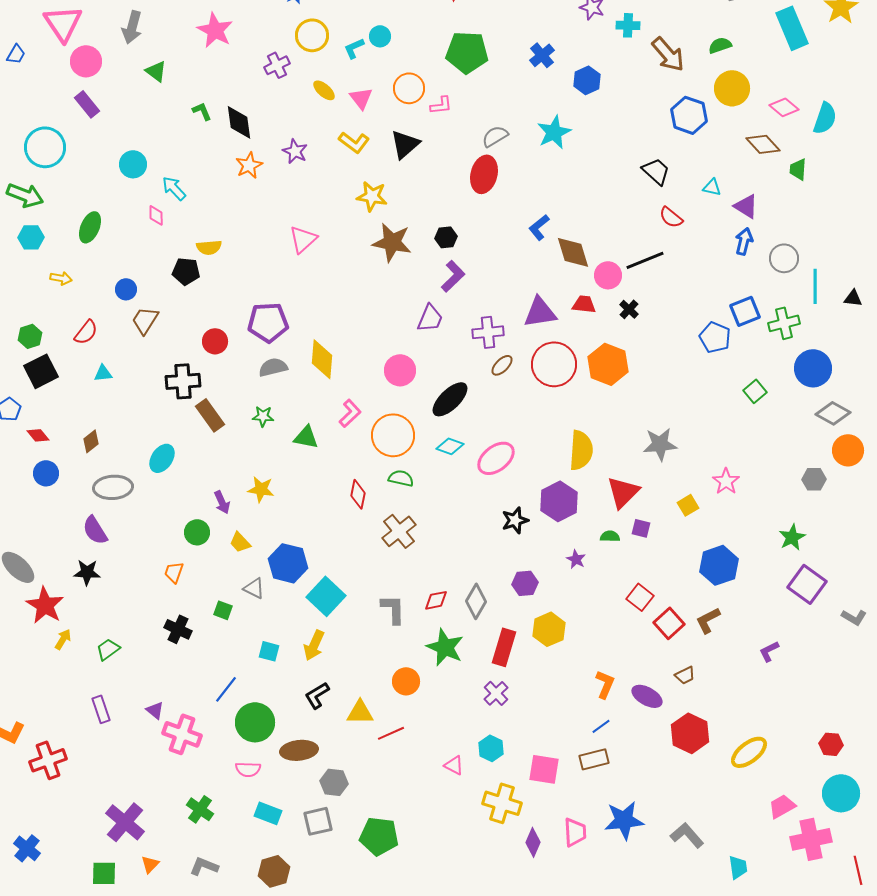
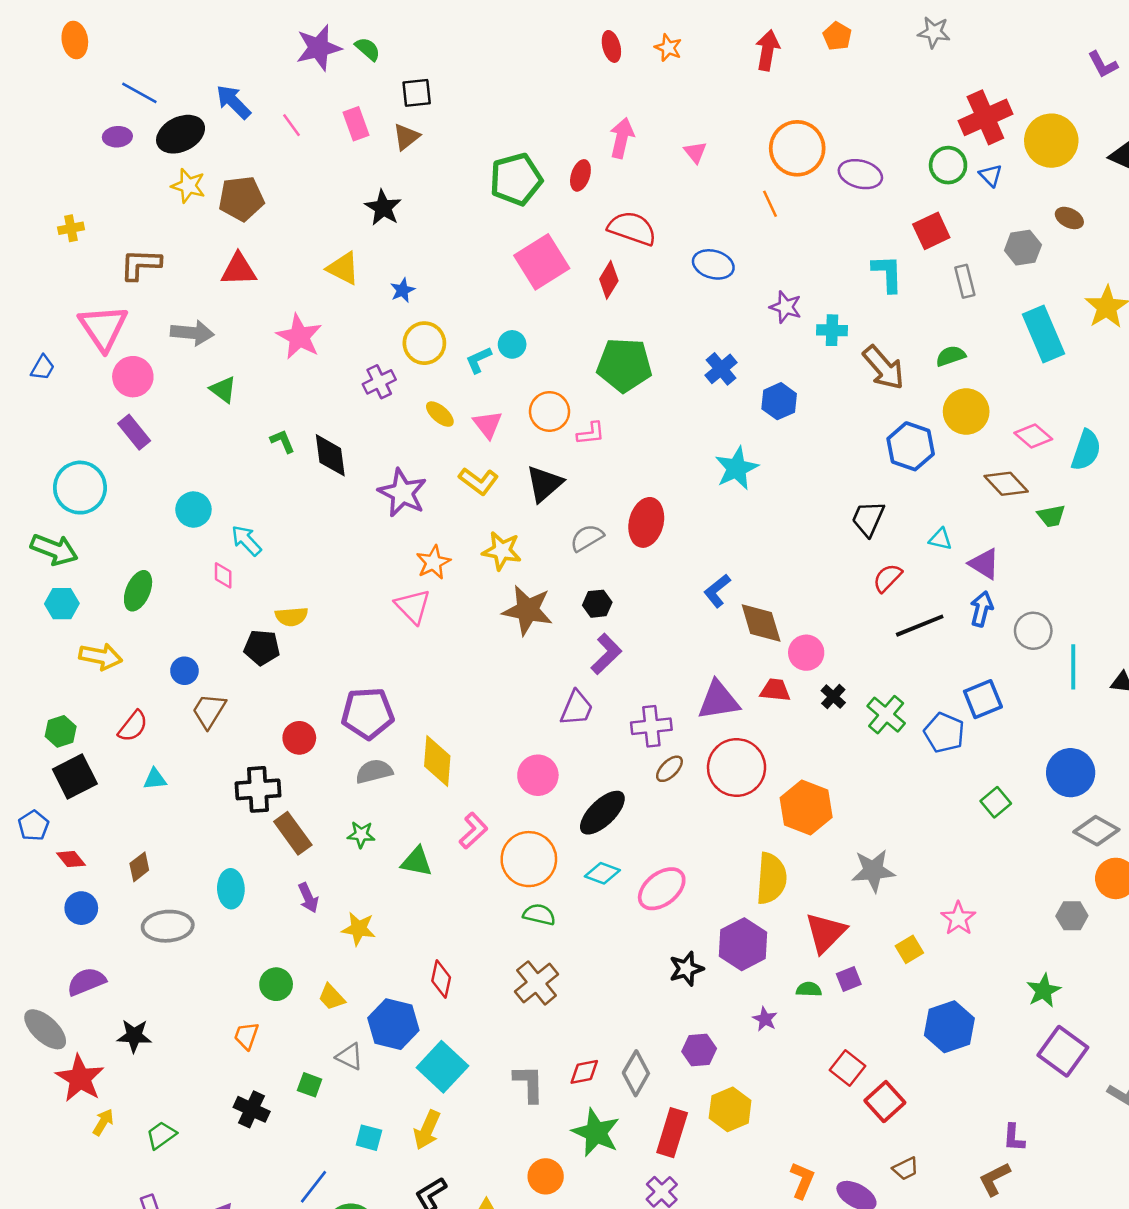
gray arrow: (132, 27) -> (192, 333), turned -100
gray semicircle: (495, 136) -> (587, 538), moved
purple star: (295, 151) -> (402, 493), size x1.5
orange star: (249, 165) -> (433, 562), moved
green trapezoid: (798, 169) -> (1051, 516), turned -105
black trapezoid: (656, 171) -> (868, 519), turned -108
red semicircle: (671, 217) -> (887, 578), turned 95
pink triangle: (303, 239) -> (413, 606), turned -32
black line: (645, 260) -> (920, 626), moved
yellow arrow: (61, 278) -> (101, 657), size x1.5
green cross: (784, 323) -> (886, 715), moved, turned -36
orange hexagon: (608, 364) -> (806, 807), moved
cyan ellipse: (162, 458) -> (231, 889), turned -36
red diamond: (358, 494) -> (441, 979), moved
purple arrow: (222, 502) -> (308, 898), moved
purple square: (641, 528) -> (849, 979), turned -36
purple semicircle: (95, 530) -> (86, 982), moved, turned 100
brown L-shape: (708, 620) -> (995, 1179), moved
purple L-shape: (769, 651) -> (1014, 1138), turned -60

